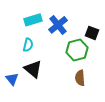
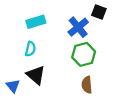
blue cross: (58, 25) -> (78, 27), moved
black square: (92, 33) -> (99, 12), moved

